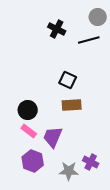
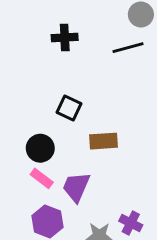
black cross: (57, 29) -> (65, 38), moved, turned -30
black square: (68, 80) -> (69, 108), moved

